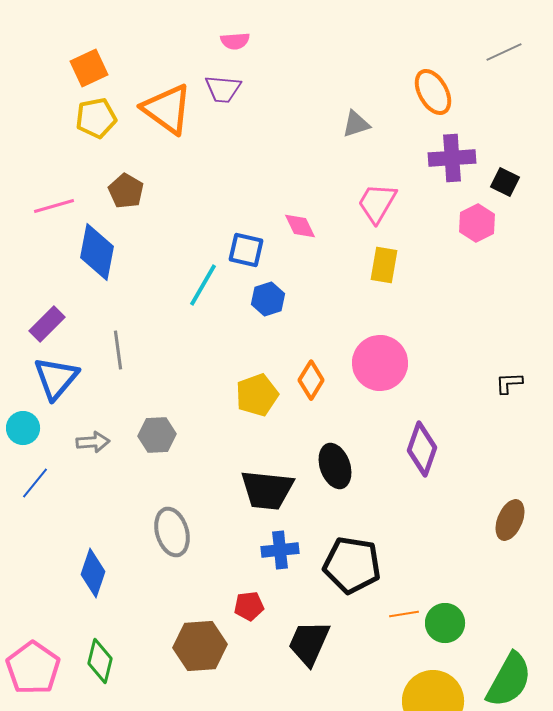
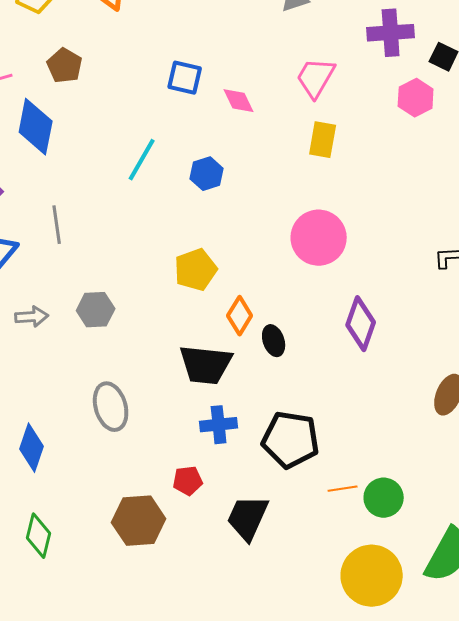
blue square: (246, 250) -> (185, 78), moved
orange diamond: (311, 380) -> (240, 316), moved
black ellipse: (335, 466) -> (274, 341), size x0.7

